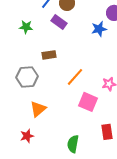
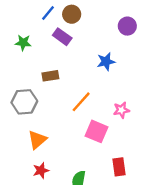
blue star: (99, 29) -> (106, 62), moved
red star: (27, 136) -> (41, 170), moved

